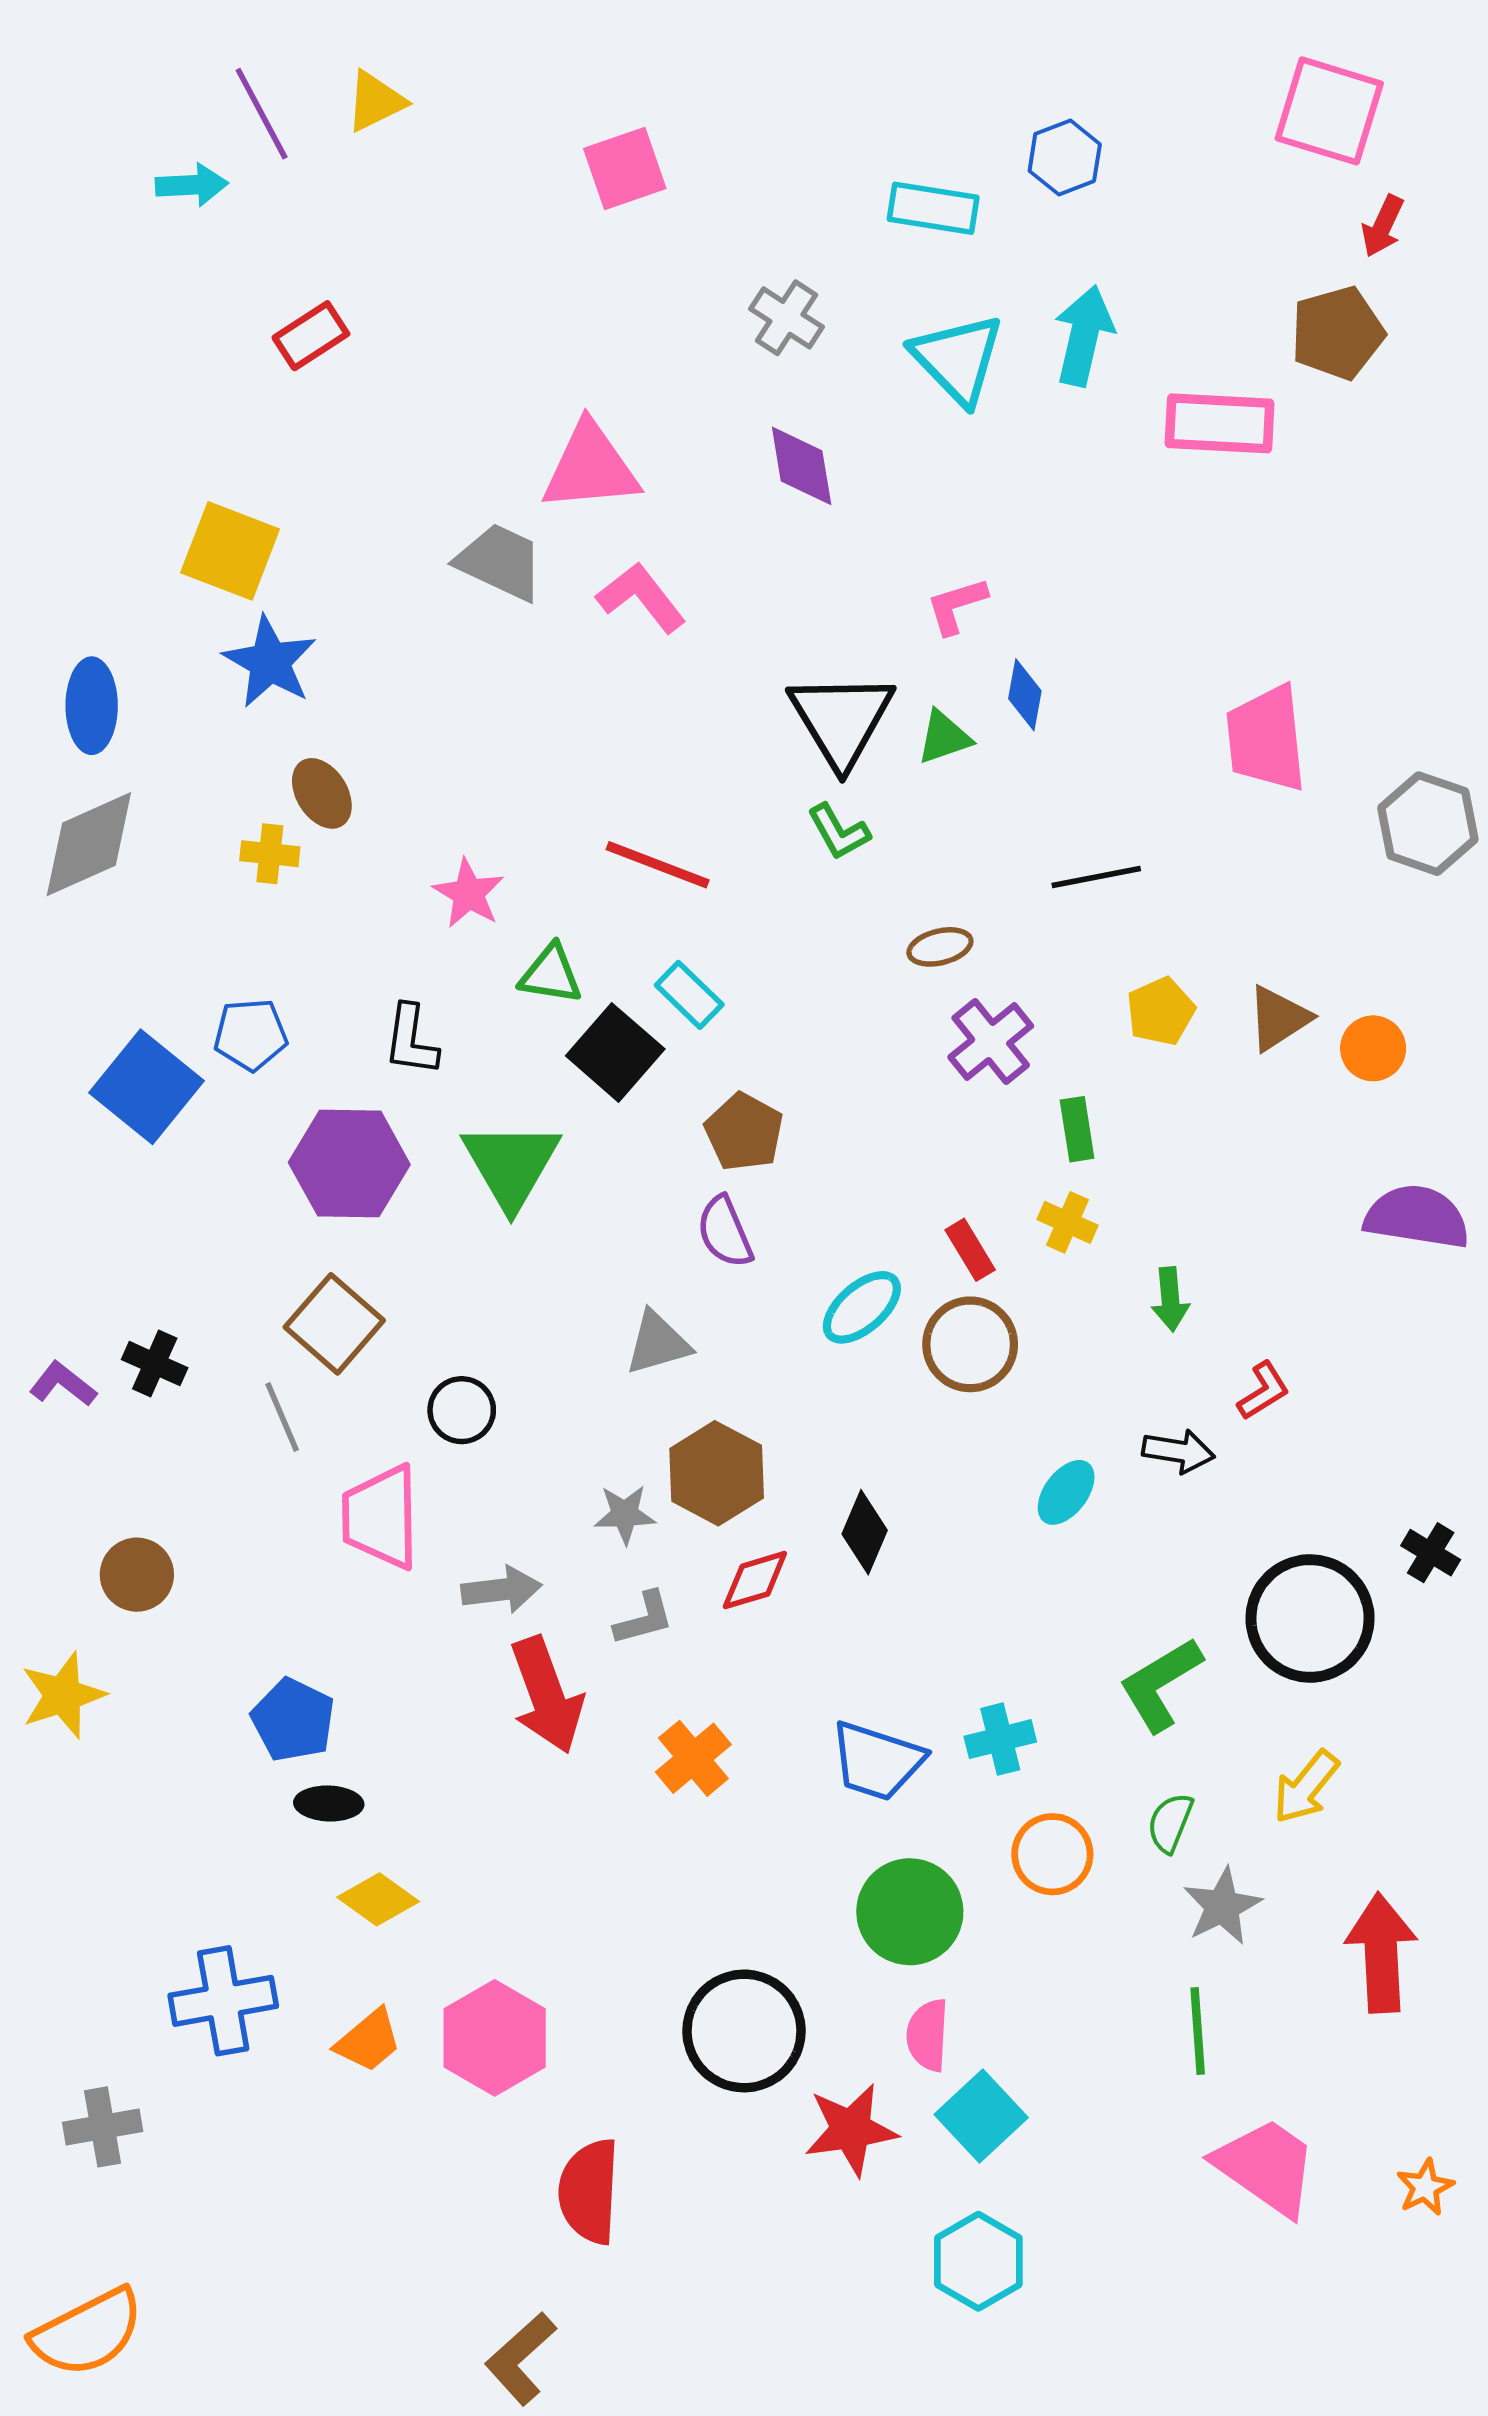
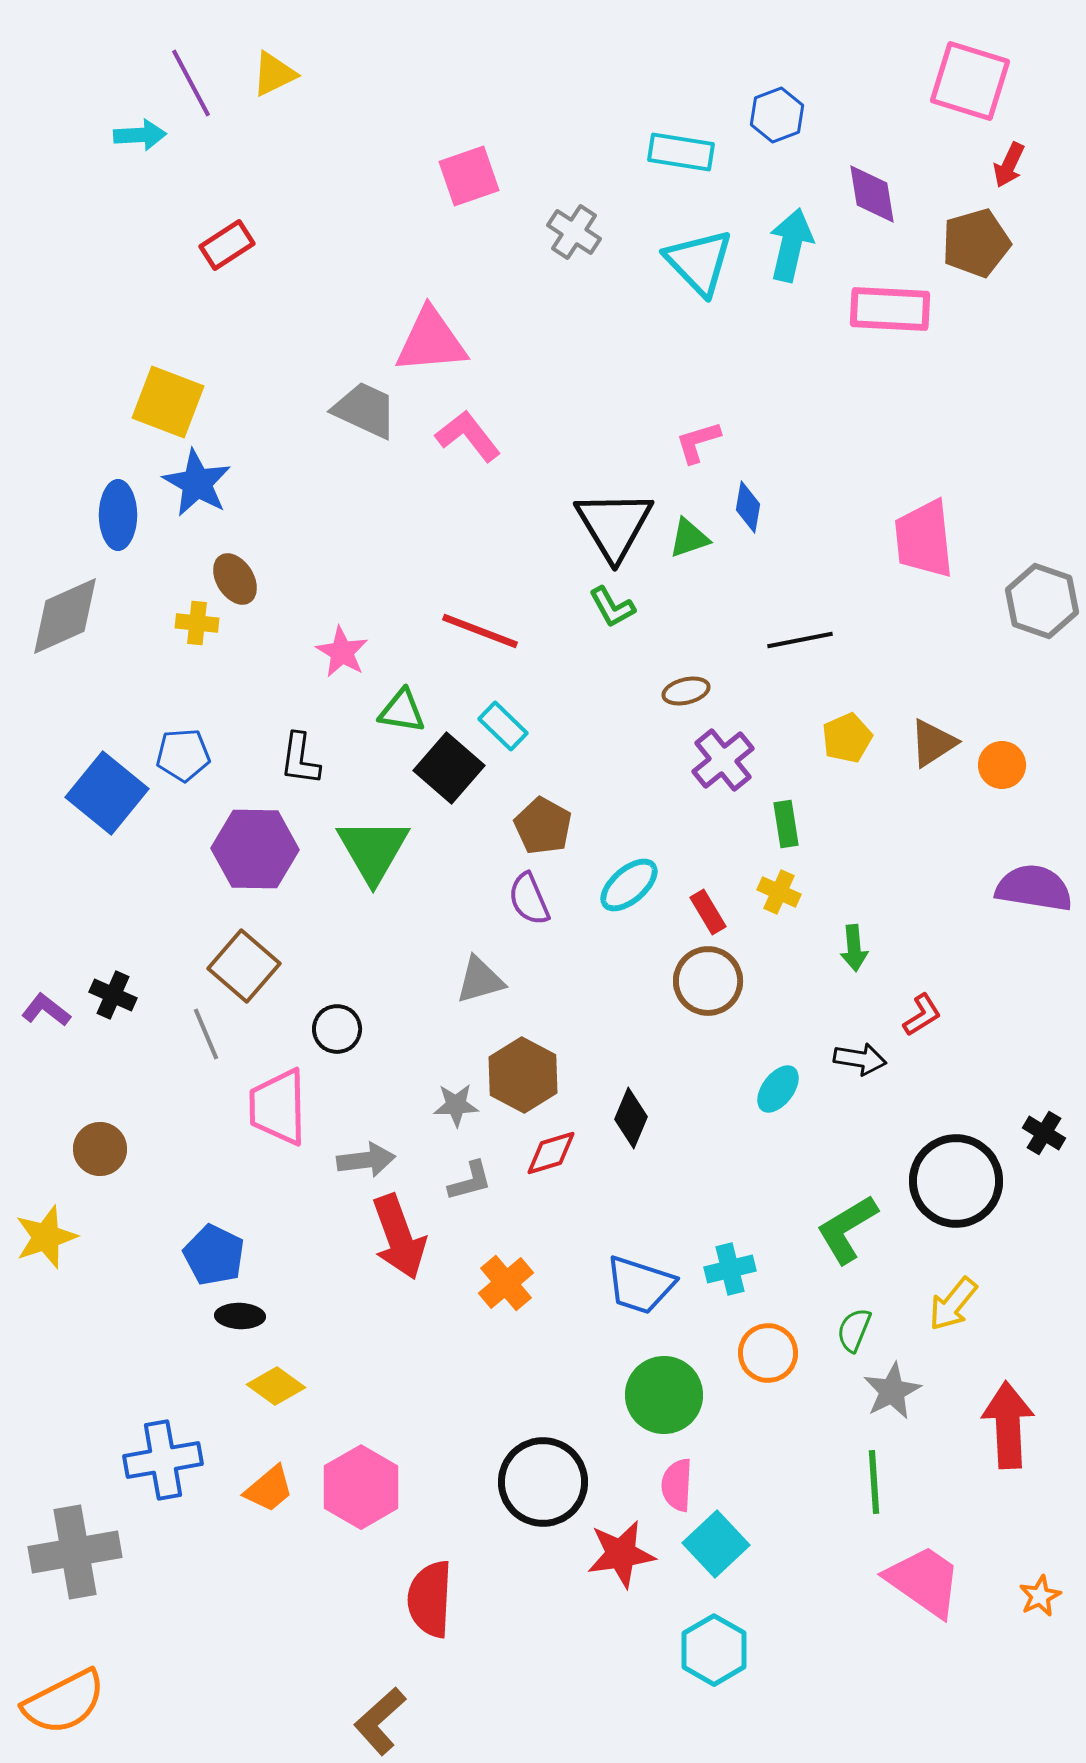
pink square: (625, 168) -> (469, 176), moved
purple diamond: (802, 466) -> (872, 194), moved
blue ellipse: (92, 706) -> (118, 515), moved
cyan ellipse: (862, 1307) -> (629, 885), moved
gray cross: (103, 2127) -> (75, 1552), size x1.6

